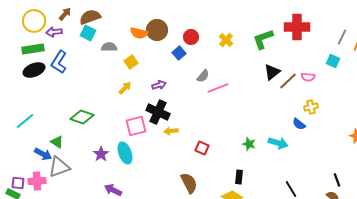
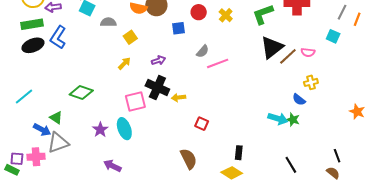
red circle: (191, 37) -> (199, 12), moved
blue square: (179, 53) -> (179, 28), turned 32
black triangle: (272, 72) -> (272, 47), size x1.4
yellow arrow: (171, 131) -> (179, 98), moved
green star: (249, 144) -> (293, 120), moved

